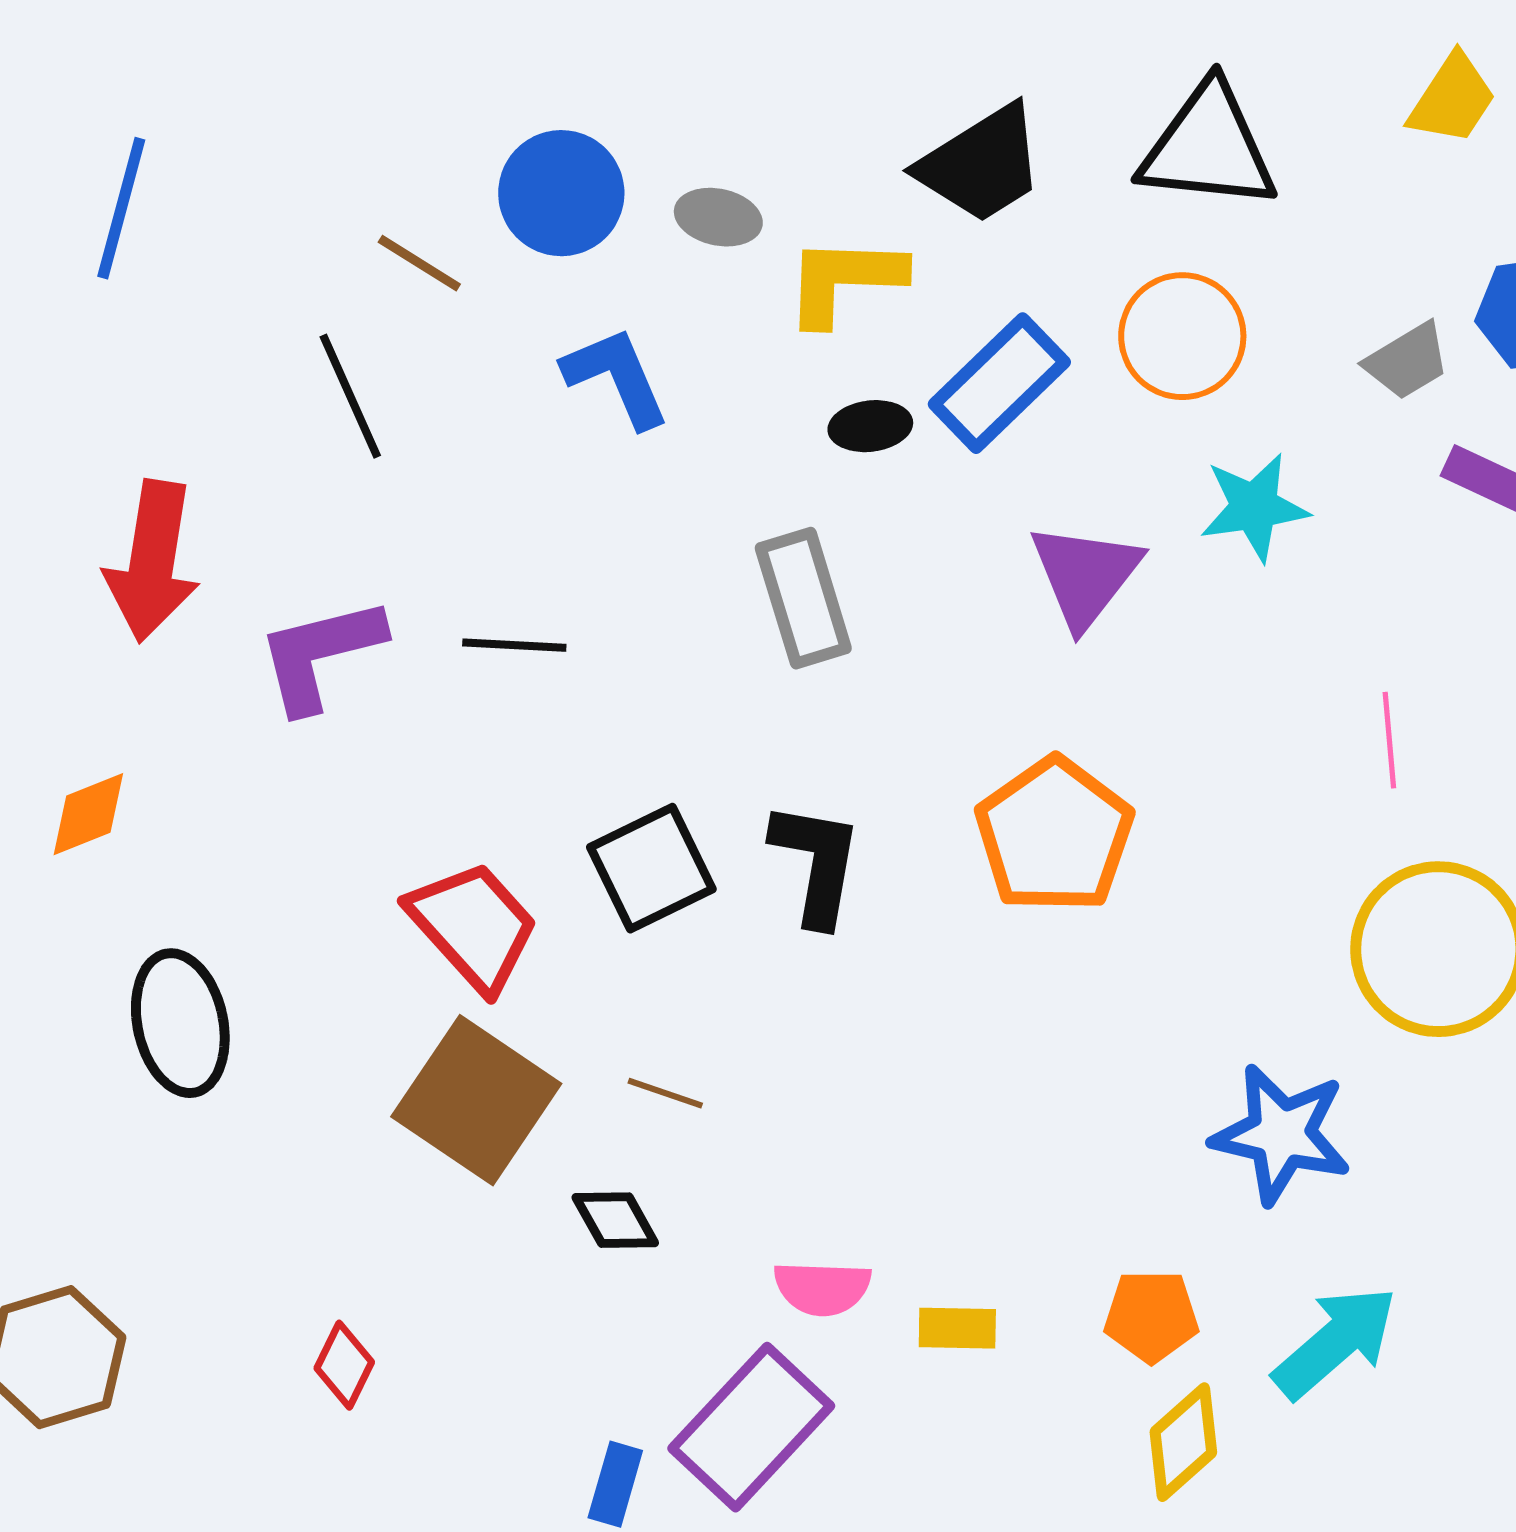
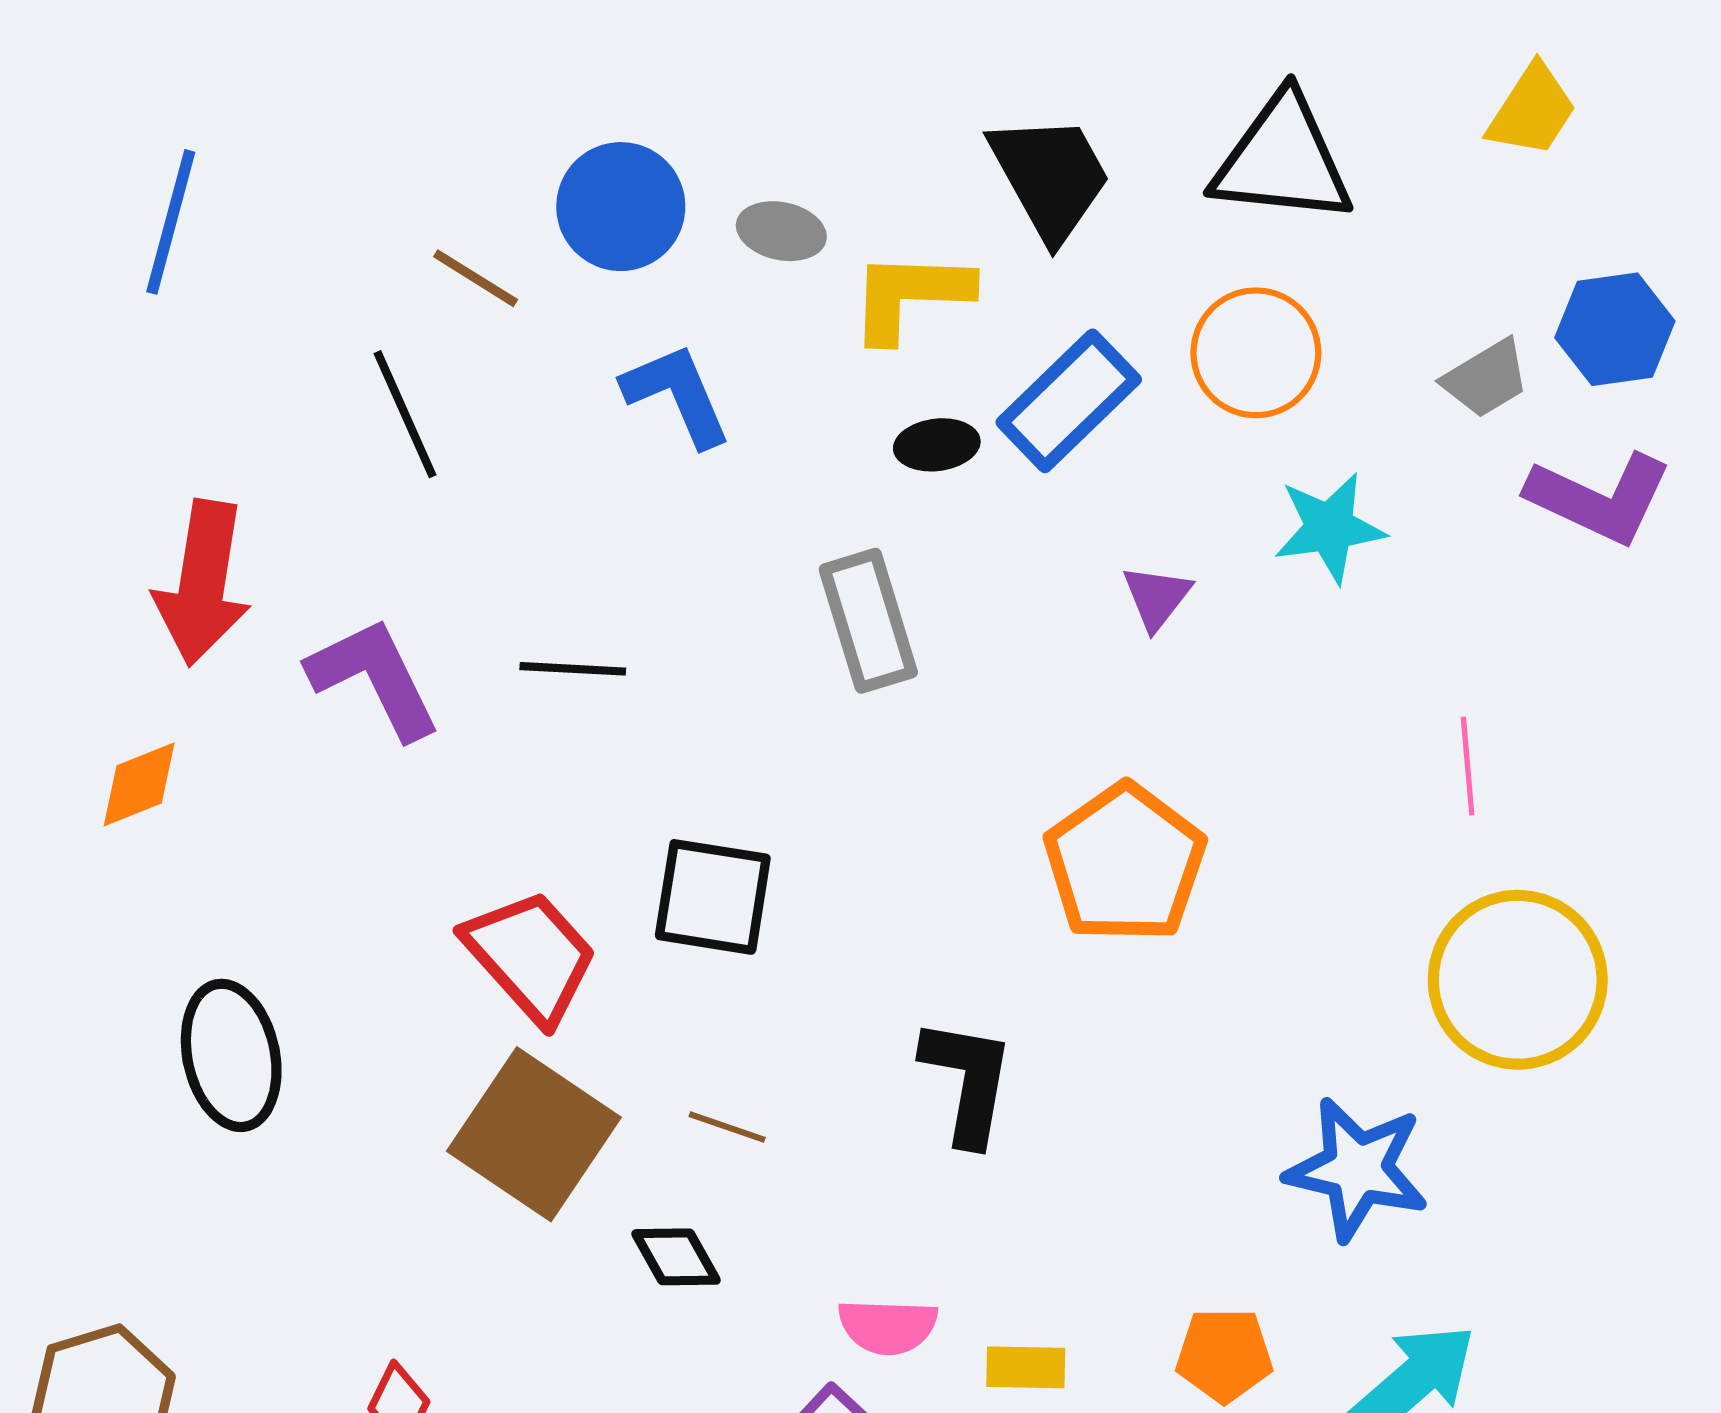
black trapezoid: (981, 164) -> (1050, 177), turned -87
purple triangle: (1085, 575) -> (1157, 597), size x0.6
purple L-shape: (320, 654) -> (374, 678), turned 78
orange diamond: (88, 814) -> (139, 784), moved
black L-shape: (816, 863) -> (967, 1081), moved
black square: (651, 868) -> (713, 897), turned 35

